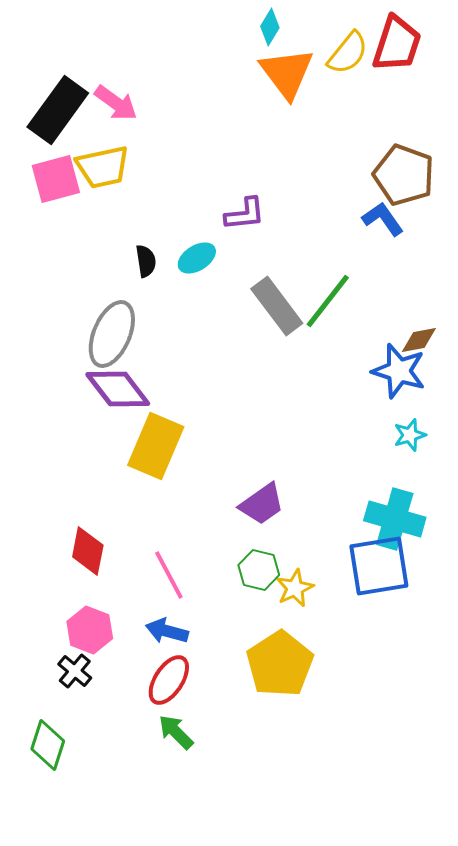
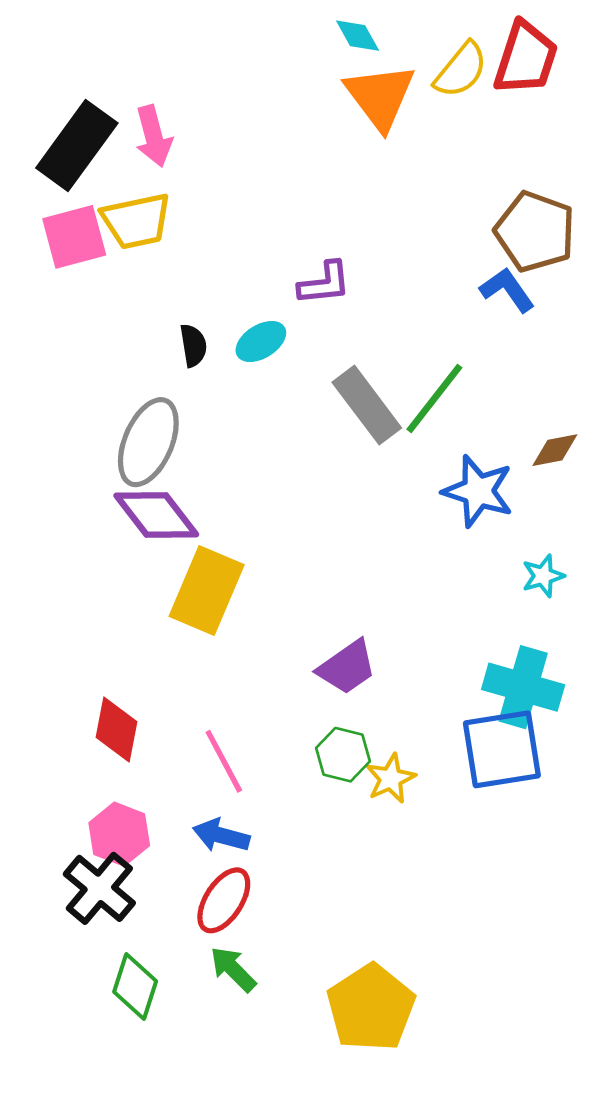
cyan diamond: (270, 27) -> (358, 36), turned -60
pink arrow: (116, 103) -> (154, 136), turned 39
blue star: (399, 371) -> (478, 491), moved
yellow pentagon: (280, 664) -> (371, 1008), moved
black cross: (75, 671) -> (99, 888), size x1.6
green diamond: (48, 745) -> (135, 986), moved

